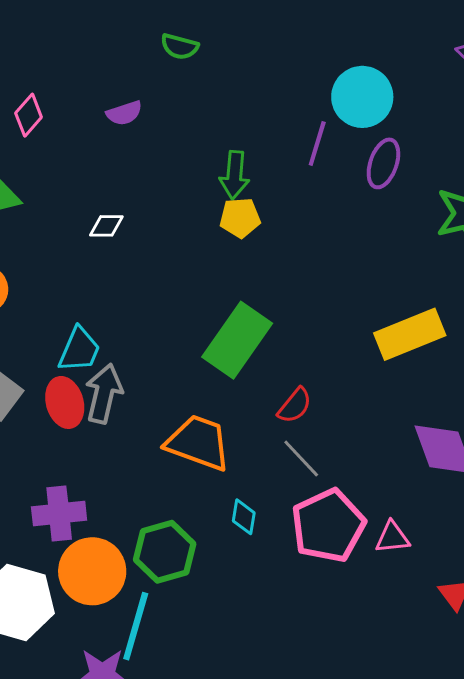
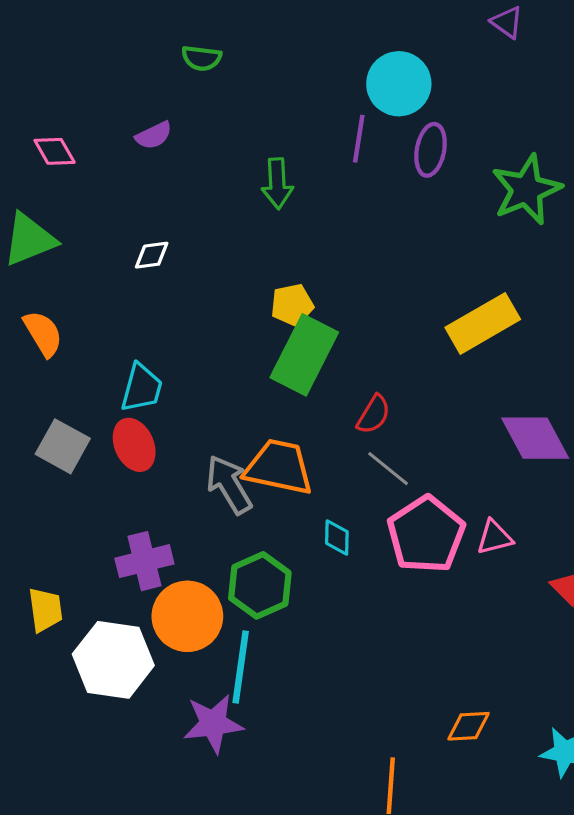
pink diamond: (29, 115) -> (55, 151), turned -63
yellow pentagon: (240, 218) -> (292, 305), moved
gray arrow: (104, 394) -> (229, 485), moved, turned -36

